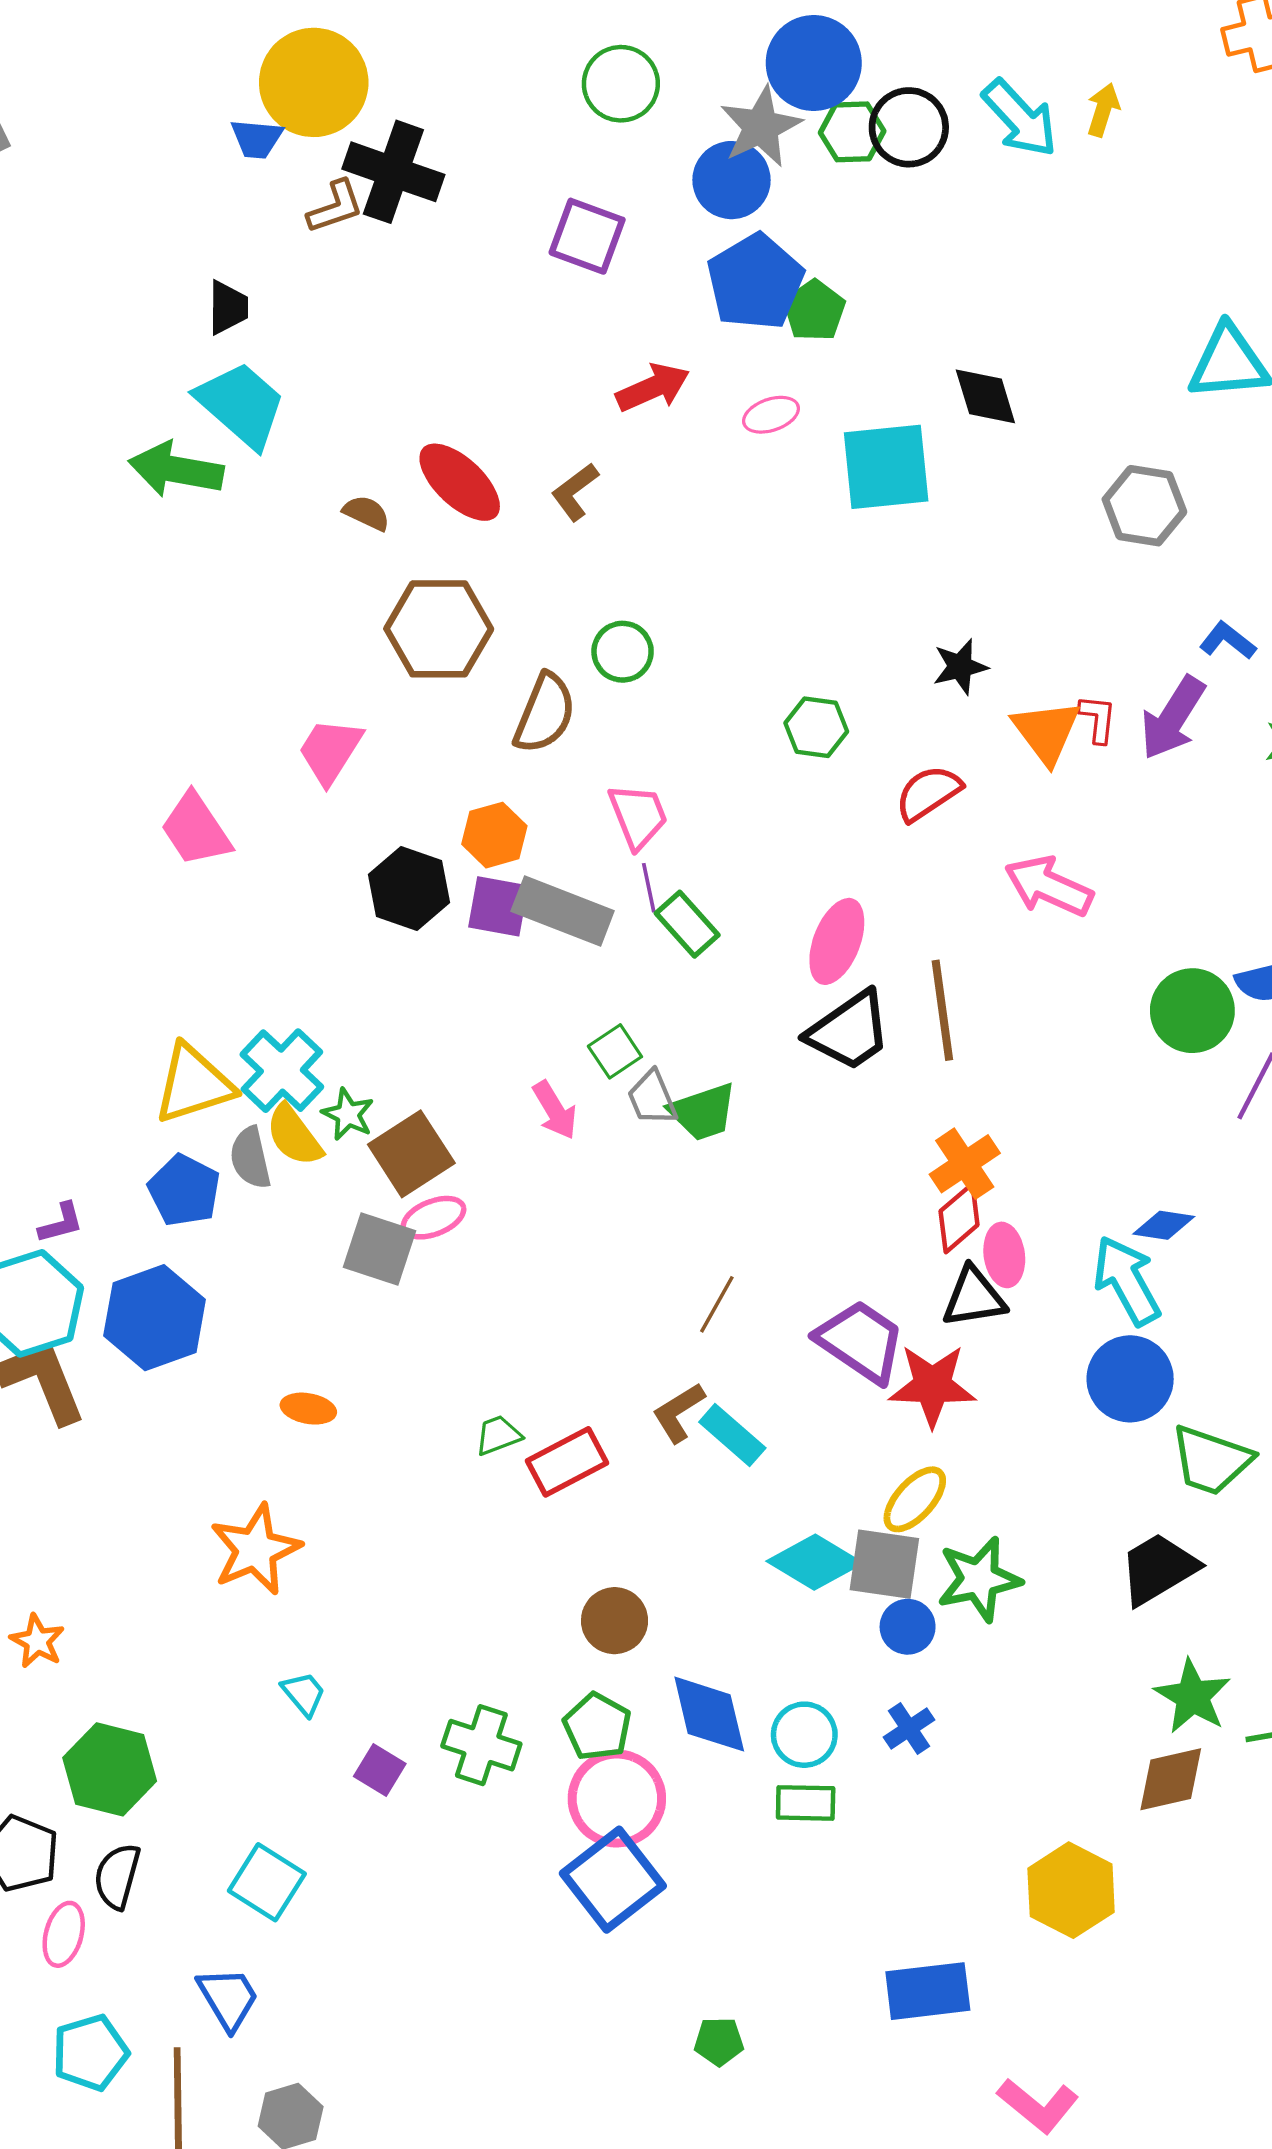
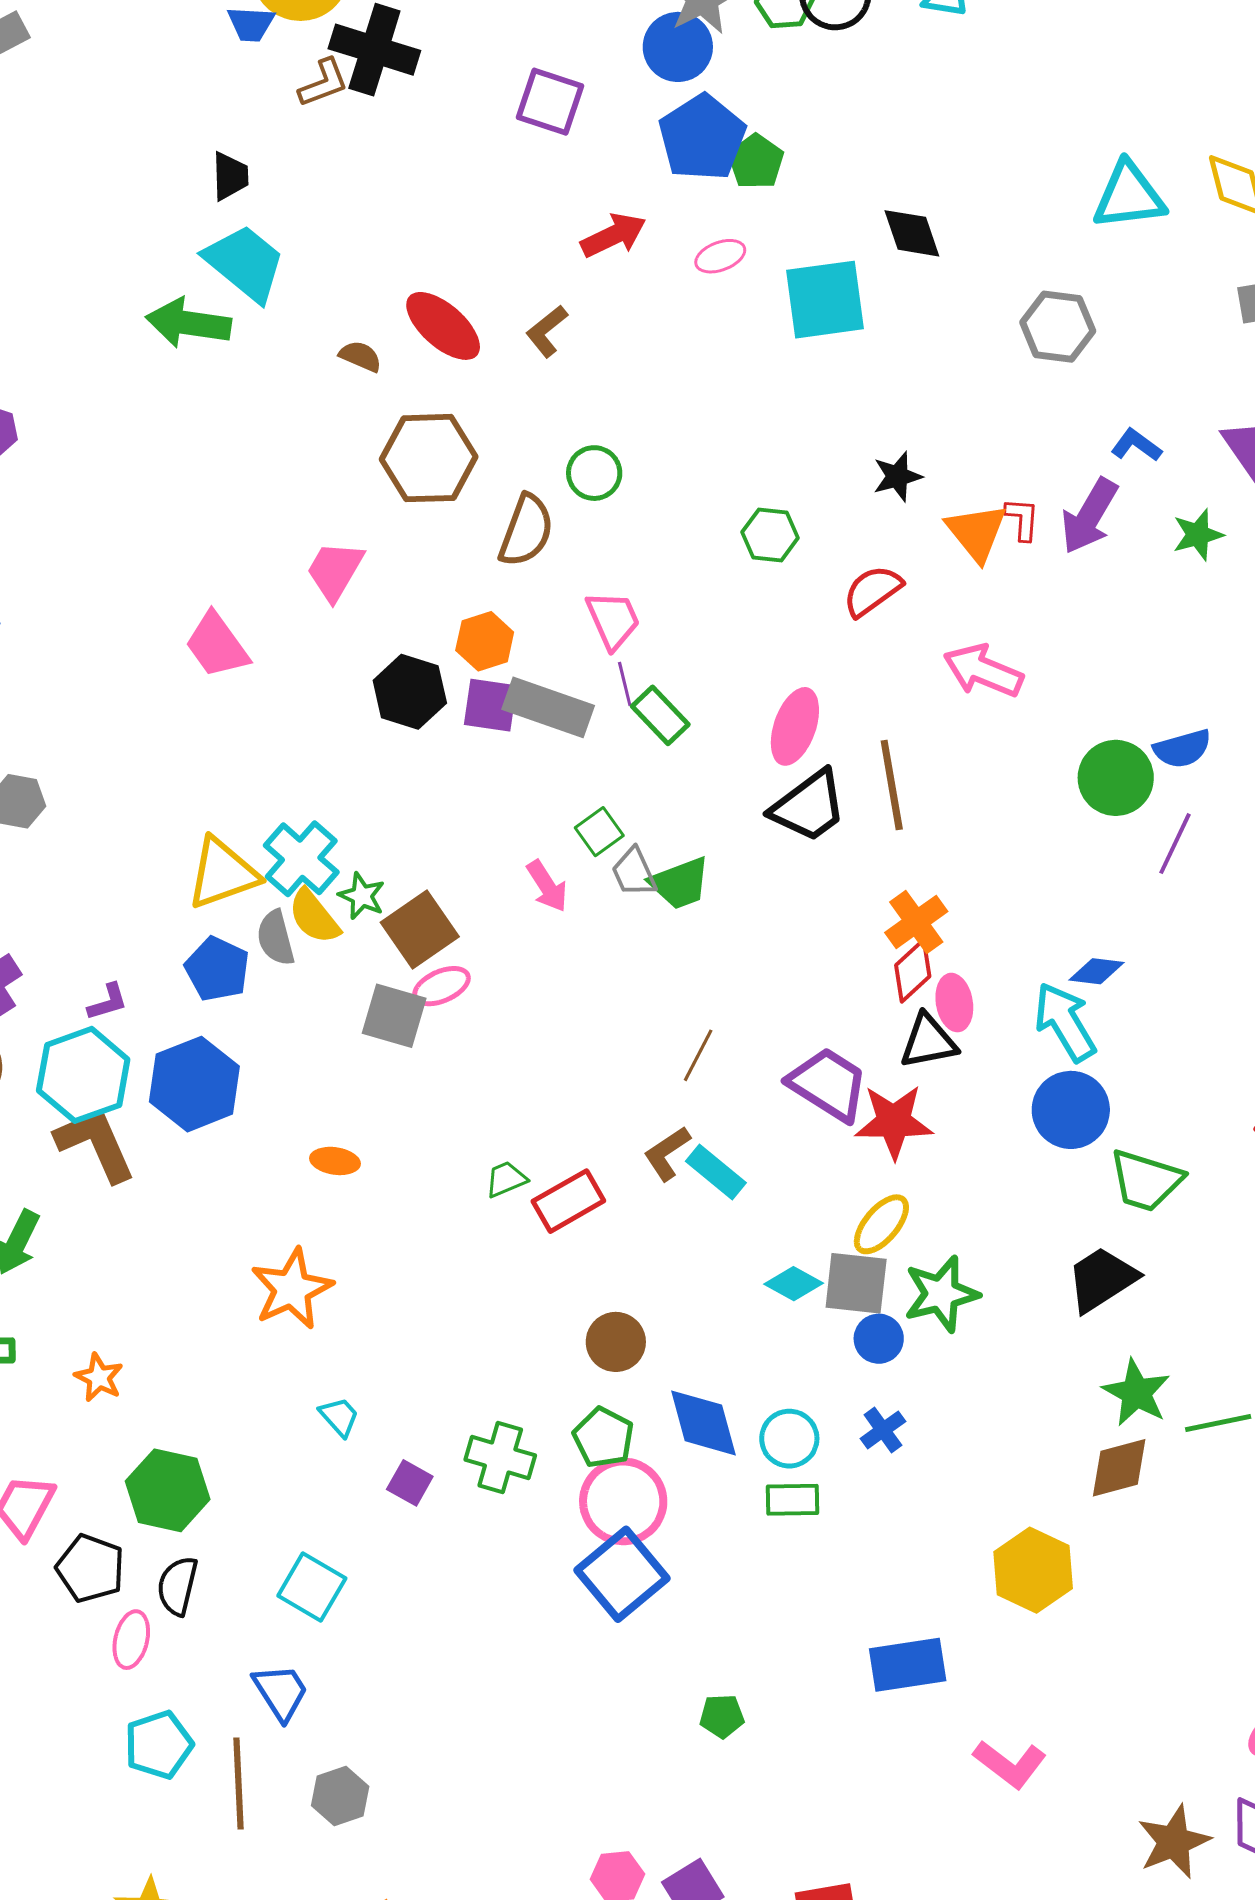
cyan diamond: (815, 1562) -> (794, 1284), size x0.7

